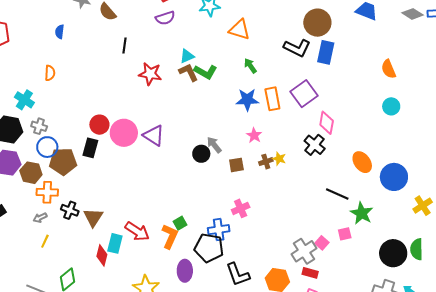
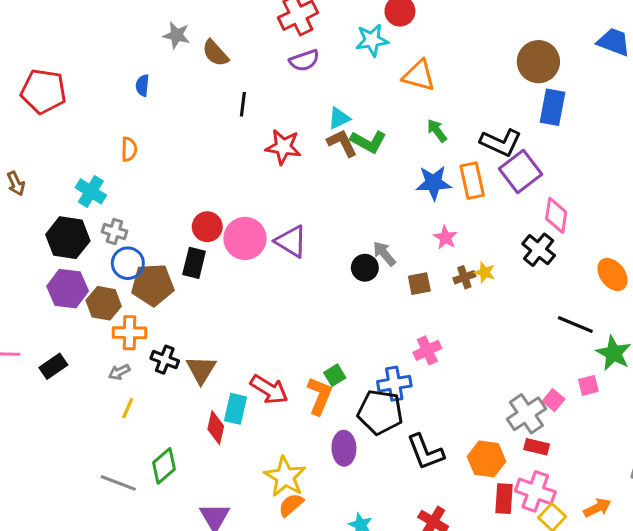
black L-shape: (297, 48) -> (501, 142), moved

